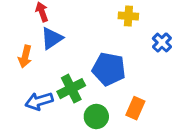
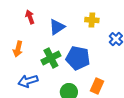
blue triangle: (52, 38) -> (57, 27), moved
green cross: (71, 89) -> (51, 58), moved

